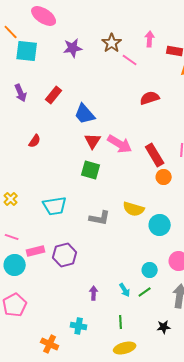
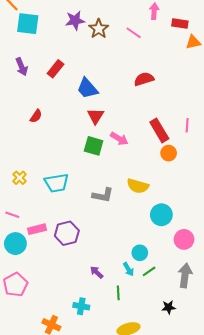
brown star: (112, 43) -> (99, 29), moved
red semicircle: (150, 98) -> (144, 79), moved
pink arrow: (120, 144) -> (119, 139), moved, size x0.7
yellow cross: (11, 199) -> (20, 178), moved
cyan circle: (160, 225) -> (161, 215), moved
cyan circle: (150, 270) -> (140, 253), moved
purple arrow: (94, 293) -> (97, 272), turned -48
green line: (121, 322) -> (118, 293), moved

